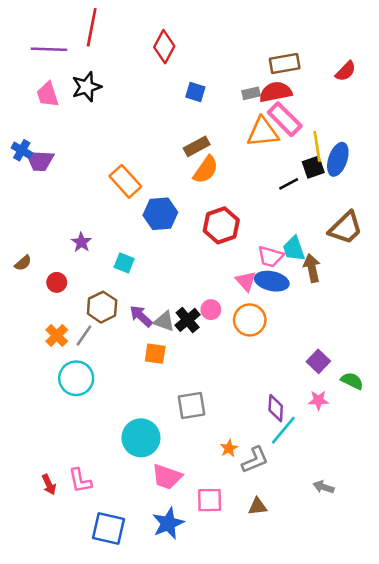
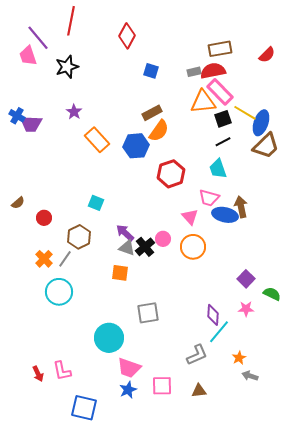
purple line: (49, 49) -> (38, 38), turned 48
pink trapezoid: (48, 95) -> (28, 56), moved
yellow line: (317, 146) -> (245, 113), turned -50
black square: (313, 167) -> (223, 119), moved
blue hexagon: (160, 214) -> (136, 146), moved
brown trapezoid: (346, 228) -> (266, 146), moved
purple star: (81, 242) -> (74, 112), moved
cyan trapezoid: (294, 249) -> (218, 169), moved
blue ellipse: (272, 281) -> (225, 215), moved
purple arrow: (141, 316) -> (125, 233), moved
orange star: (229, 448) -> (239, 358), moved
blue star: (168, 523) -> (128, 390), moved, size x0.7

